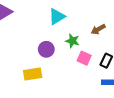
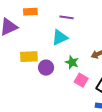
yellow rectangle: (33, 74) -> (29, 57), moved

